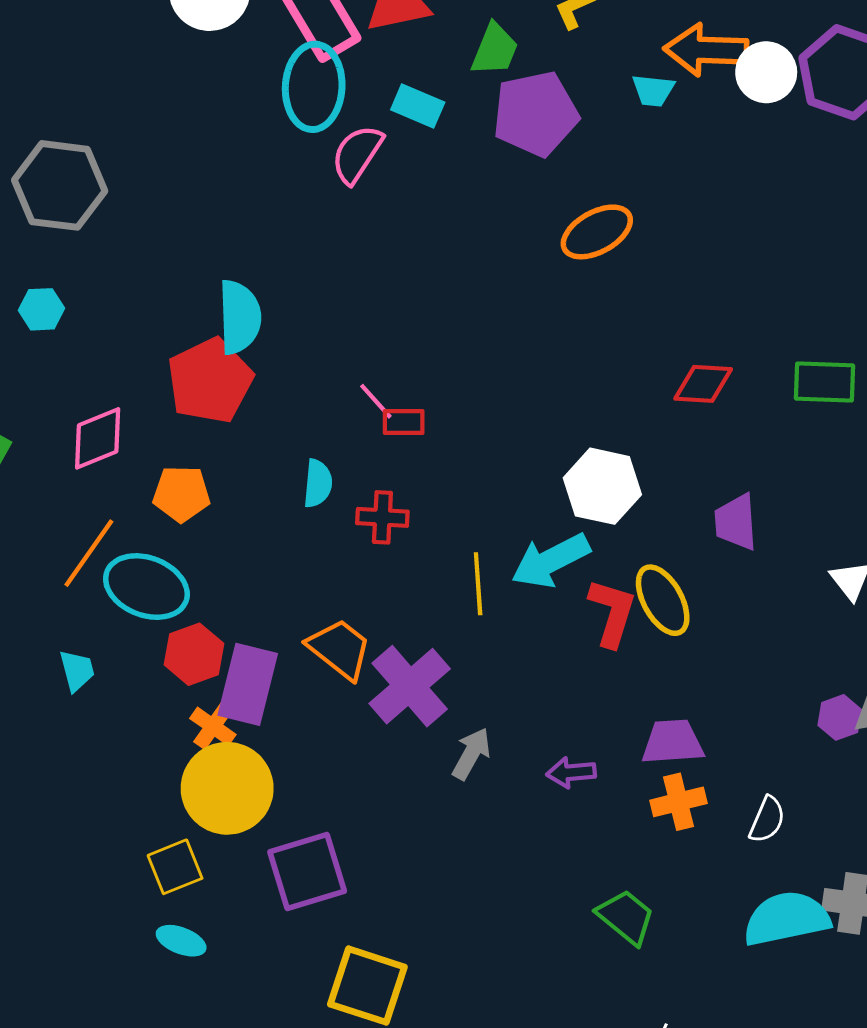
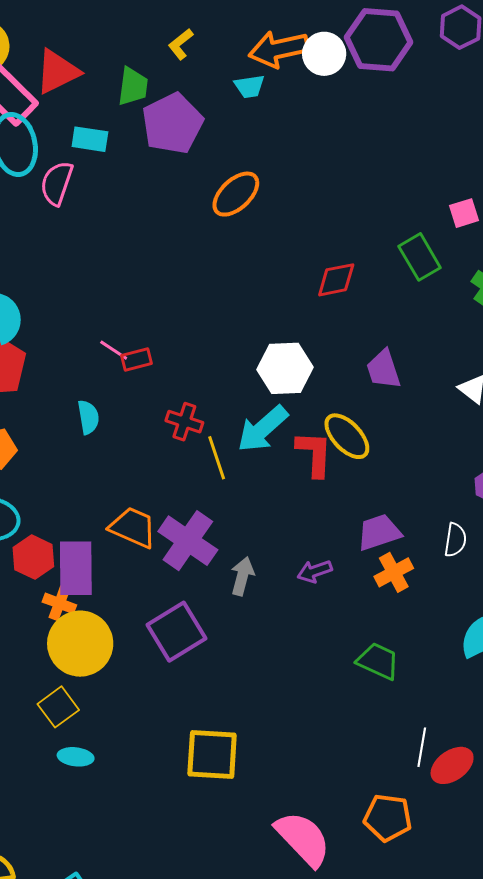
green rectangle: (825, 382) -> (420, 257), turned 72
red cross: (382, 517) -> (184, 422), moved, turned 30
white semicircle: (767, 820) -> (455, 540), moved
purple square: (307, 872) -> (177, 632), moved

